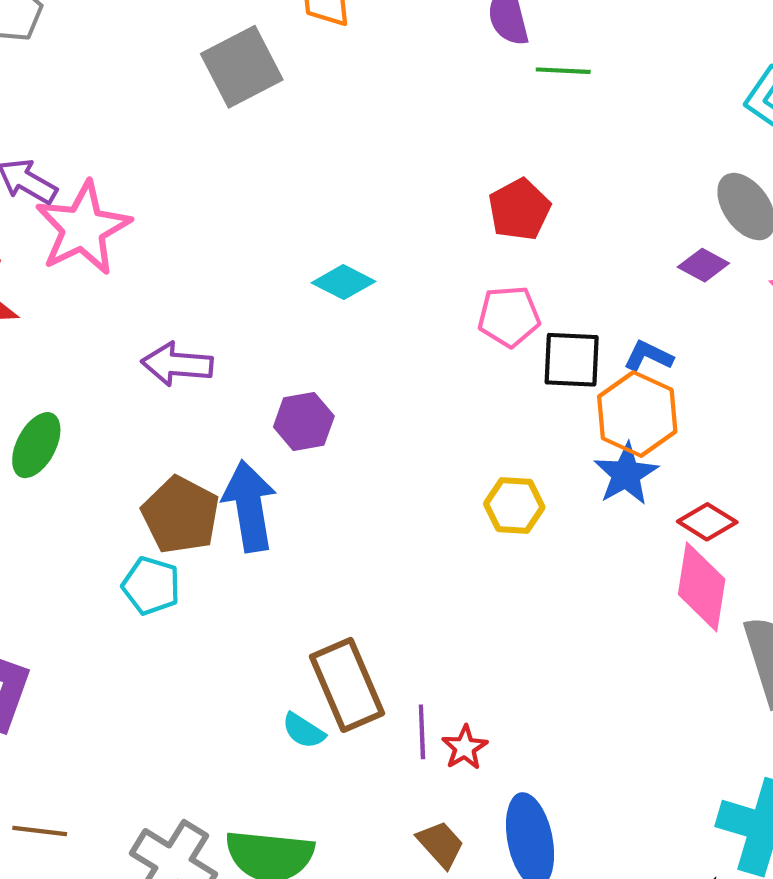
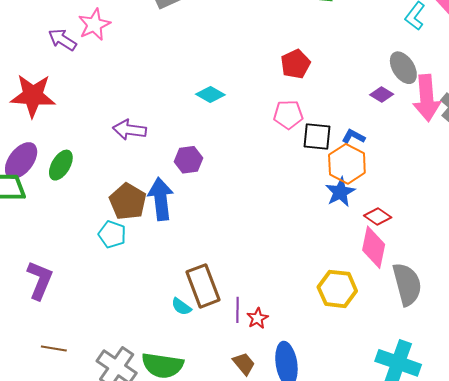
pink star: (83, 228) -> (94, 25), moved, size x0.7
yellow hexagon: (514, 505) -> (337, 289), moved, size x1.4

